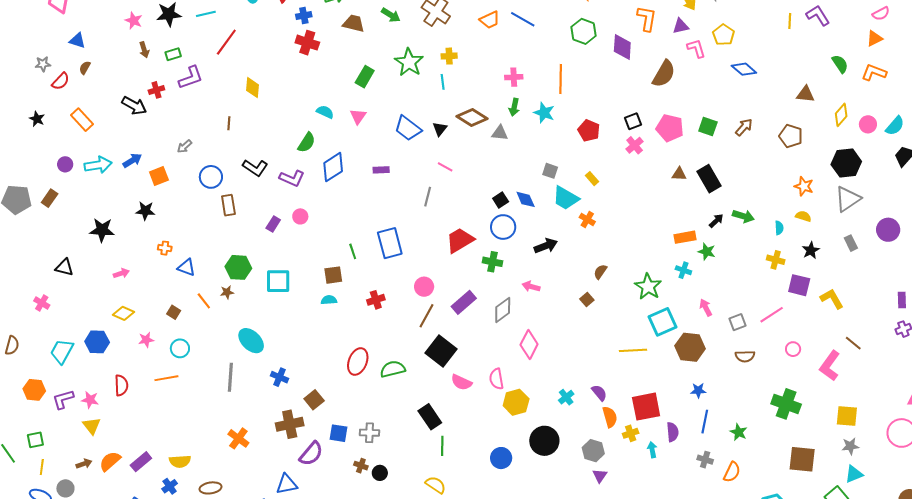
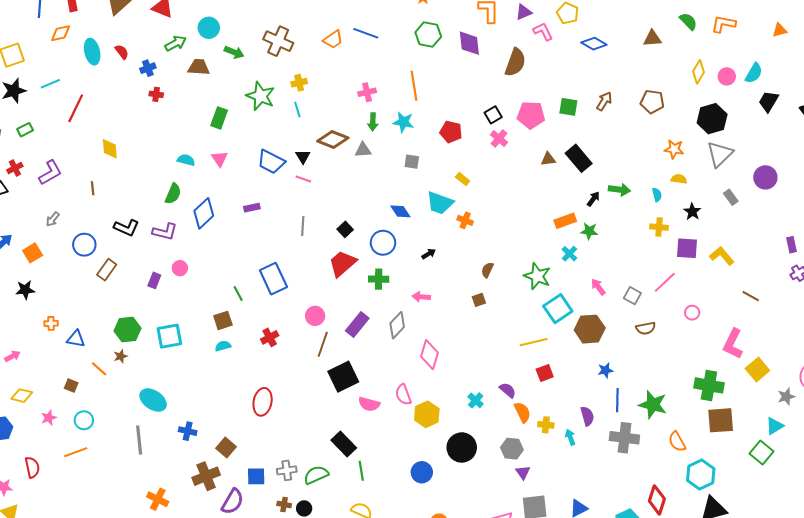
red cross: (307, 43) -> (156, 94), size x0.6
purple L-shape: (191, 78) -> (50, 173), moved
brown triangle: (805, 94) -> (652, 38), moved
pink line: (445, 167) -> (303, 179), moved
gray square: (550, 171) -> (412, 162), moved
black square: (501, 200) -> (345, 229), moved
brown rectangle: (228, 205) -> (107, 270), turned 55
black arrow: (546, 246) -> (429, 254), size x0.6
cyan cross: (683, 270) -> (569, 254), turned 35
brown square: (587, 299) -> (479, 300), turned 32
gray square: (737, 322) -> (632, 296), turned -30
black square: (441, 351) -> (343, 377), turned 36
pink L-shape: (830, 366) -> (733, 344), moved
green semicircle: (393, 369) -> (316, 475), moved
green cross: (786, 404) -> (709, 385), moved
red square: (646, 407) -> (545, 373), moved, size x0.6
yellow square: (847, 416) -> (757, 370), turned -35
green star: (739, 432) -> (653, 405), size x1.6
yellow cross: (631, 433) -> (546, 425), turned 35
gray star: (850, 446) -> (786, 397), moved
gray cross: (705, 460) -> (624, 438), size x1.8
orange semicircle: (732, 472) -> (677, 442), moved, turned 135

